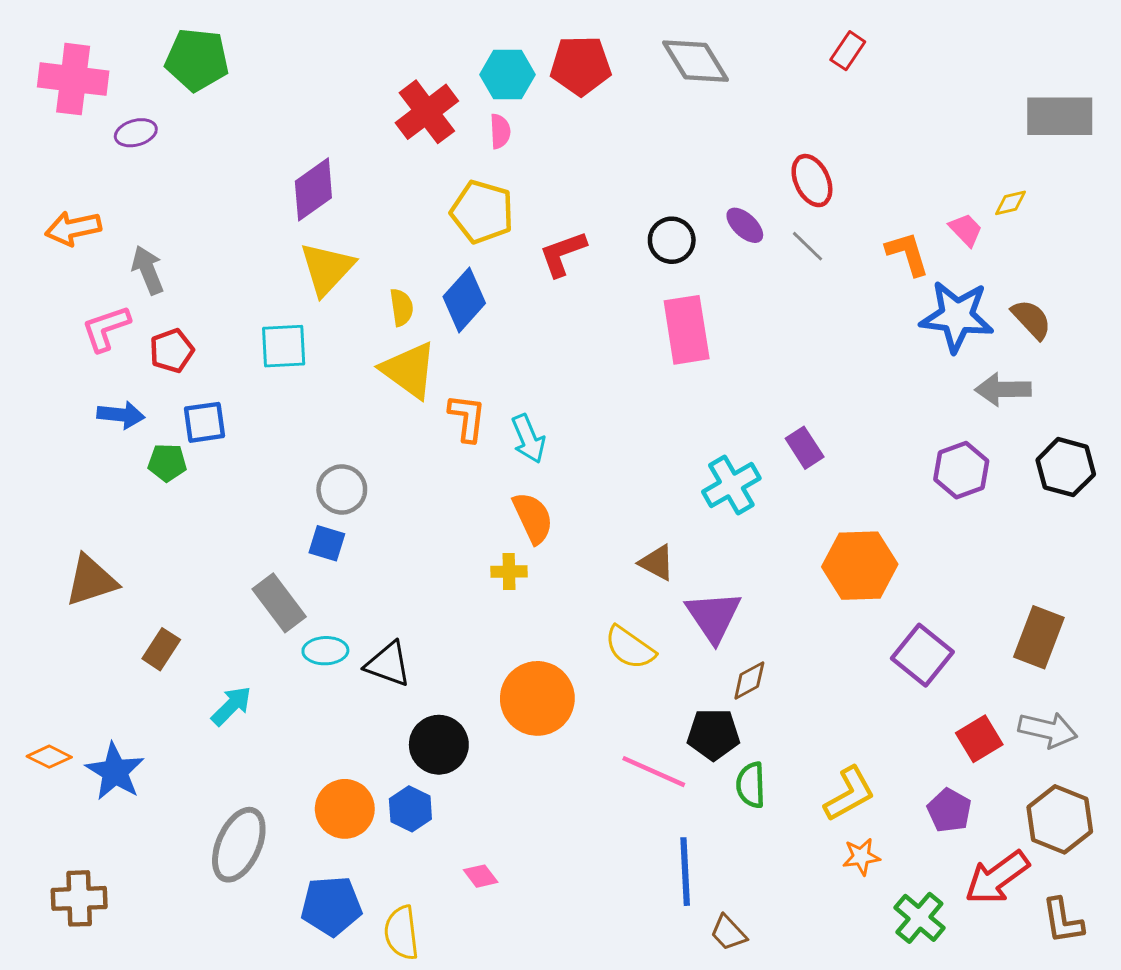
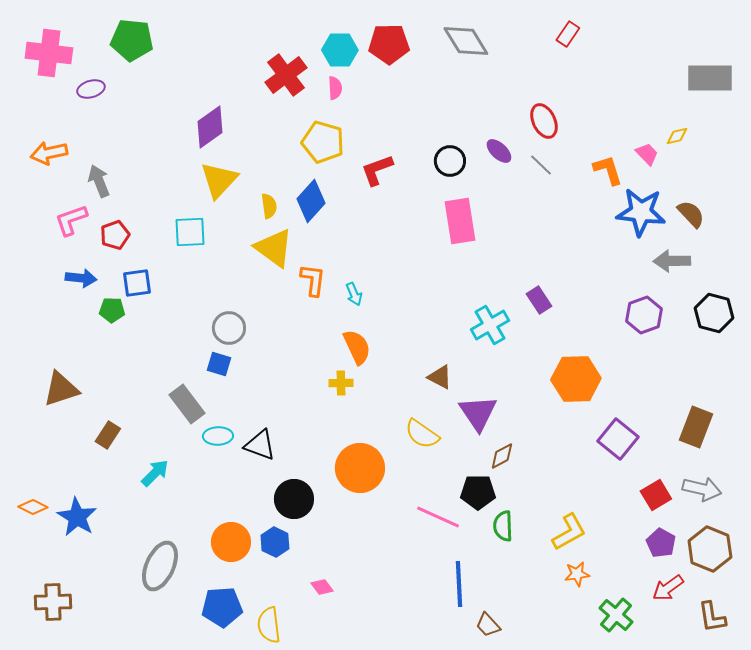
cyan arrow: (528, 439) -> (354, 294), size x0.7
purple pentagon: (949, 810) -> (661, 543), moved
red arrow: (997, 878) -> (668, 588), size x0.7

